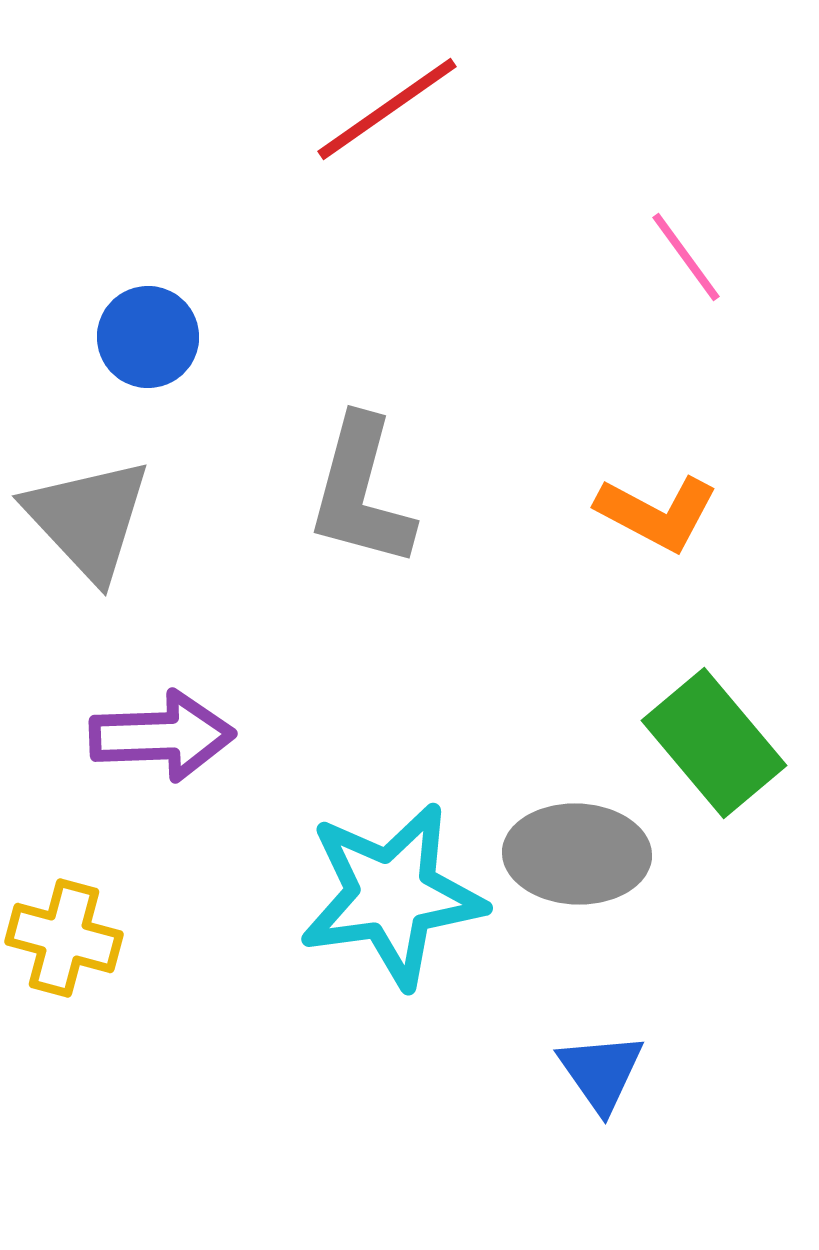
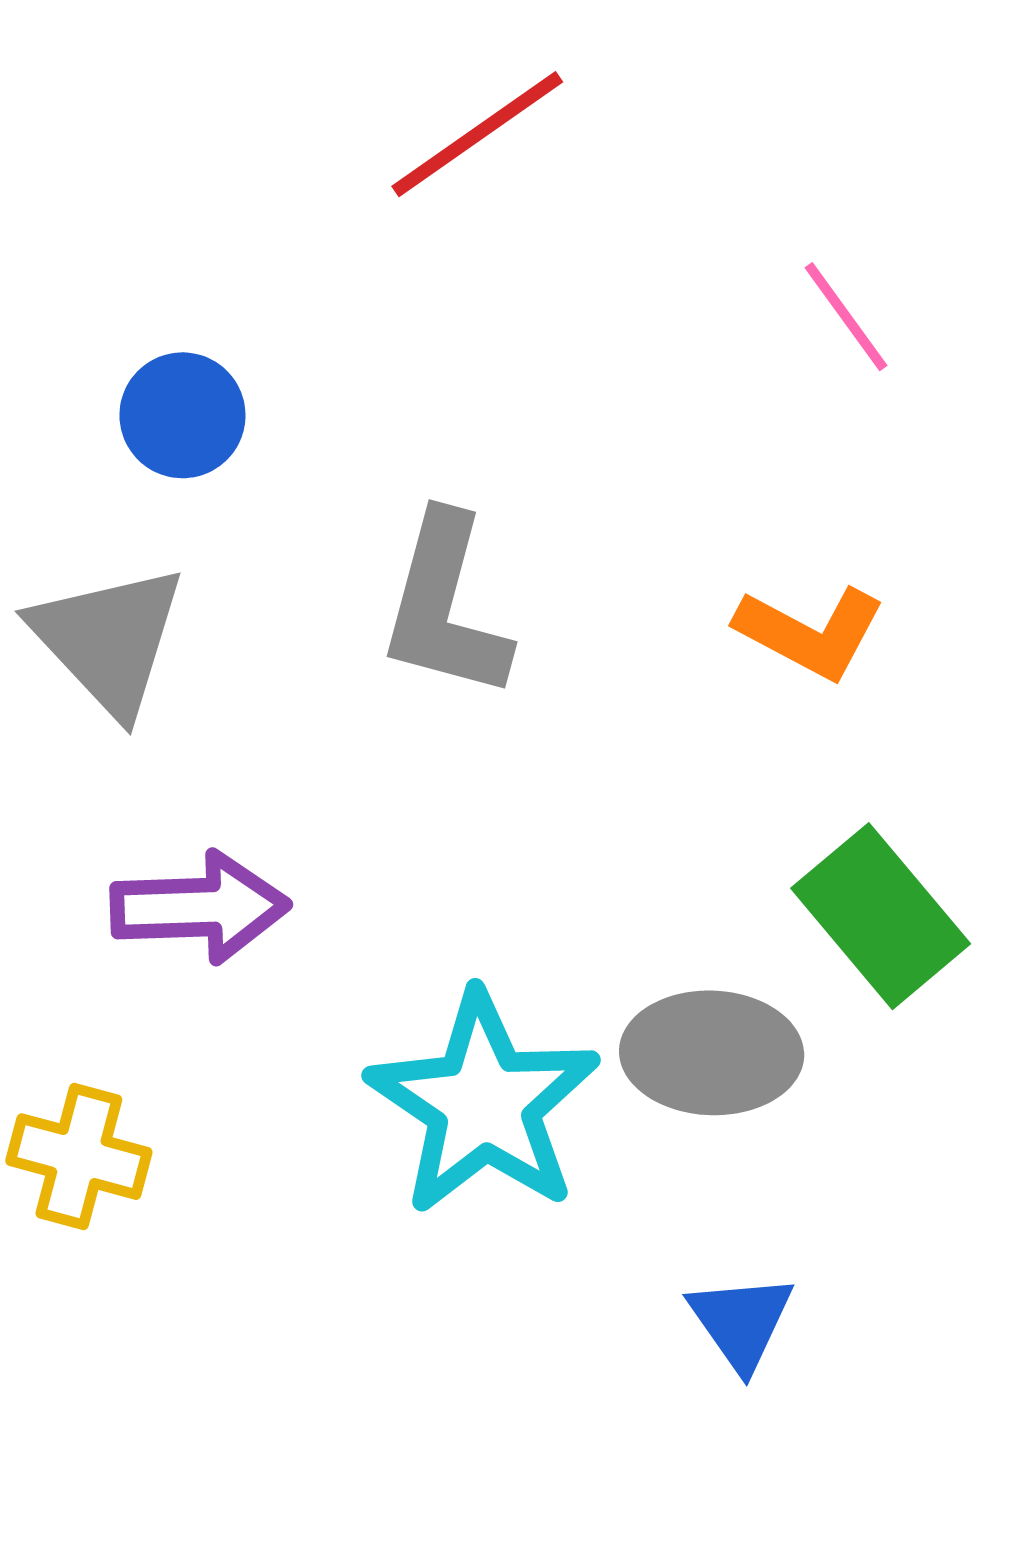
cyan star: (392, 895) -> (483, 1103), turned -30

